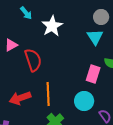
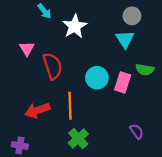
pink triangle: (11, 45) -> (27, 49), turned -32
cyan circle: (84, 101) -> (97, 78), moved

